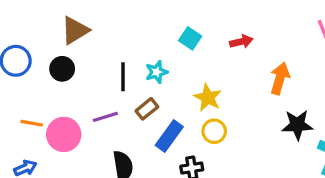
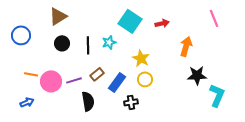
cyan square: (190, 38) -> (130, 21), size x1.6
black circle: (62, 69) -> (62, 43), moved
brown rectangle: (147, 109) -> (97, 74), moved
purple line: (105, 117) -> (74, 80), moved

